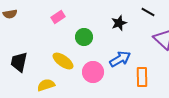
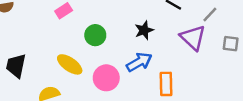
black star: (119, 23) -> (144, 30), moved

